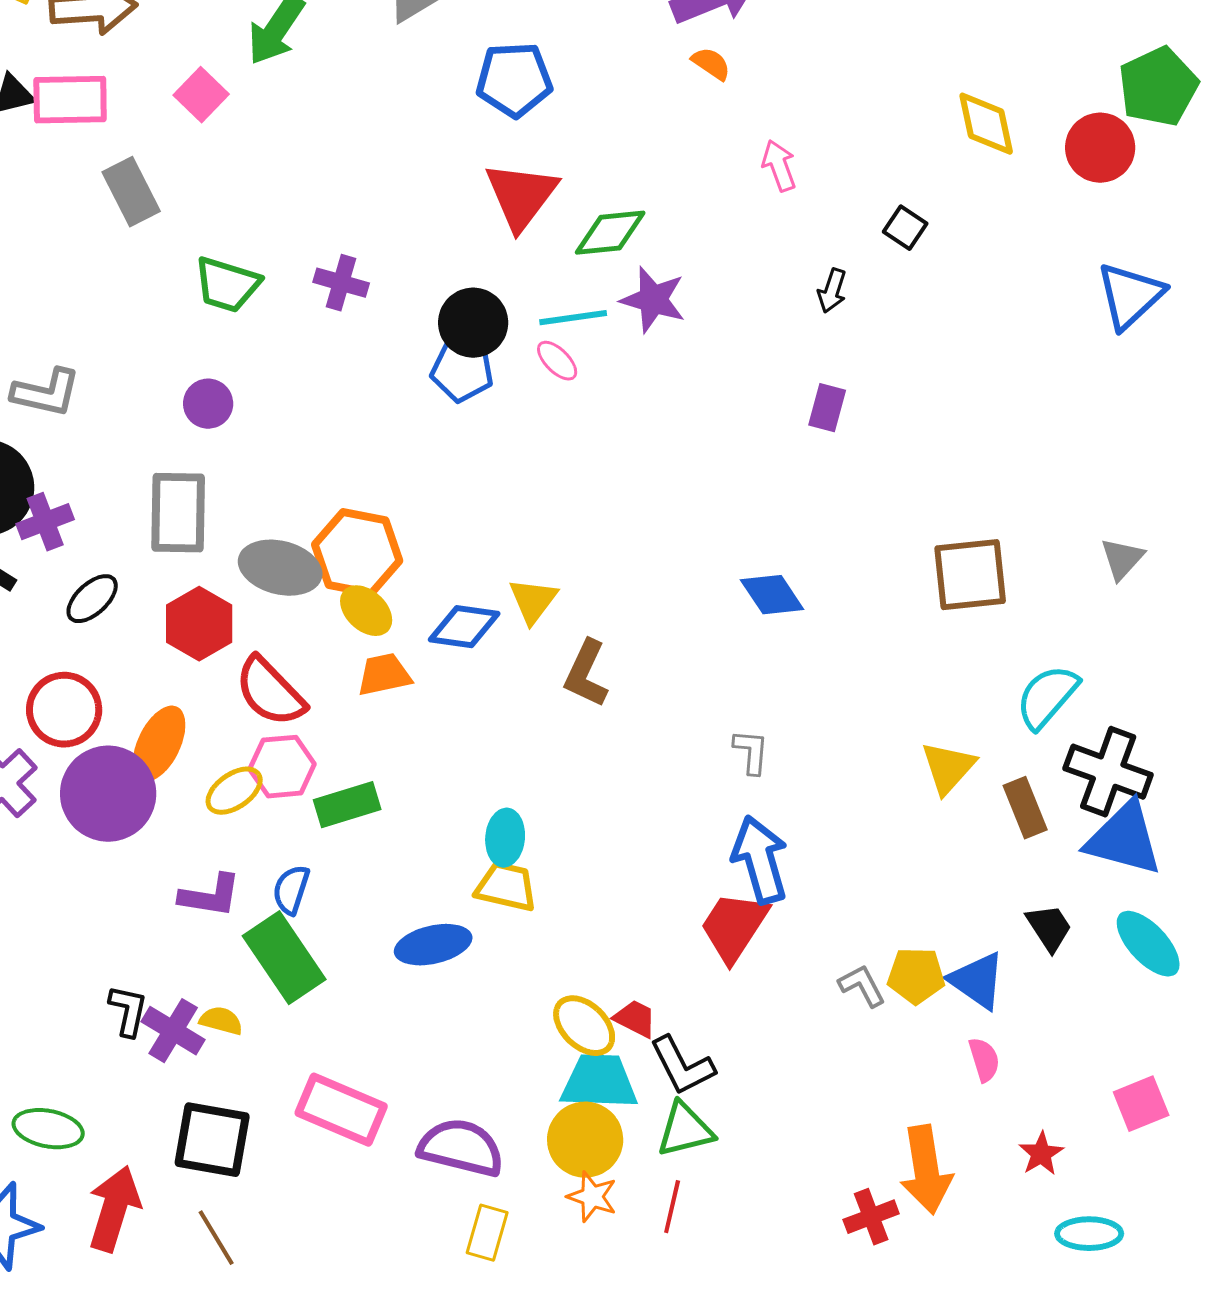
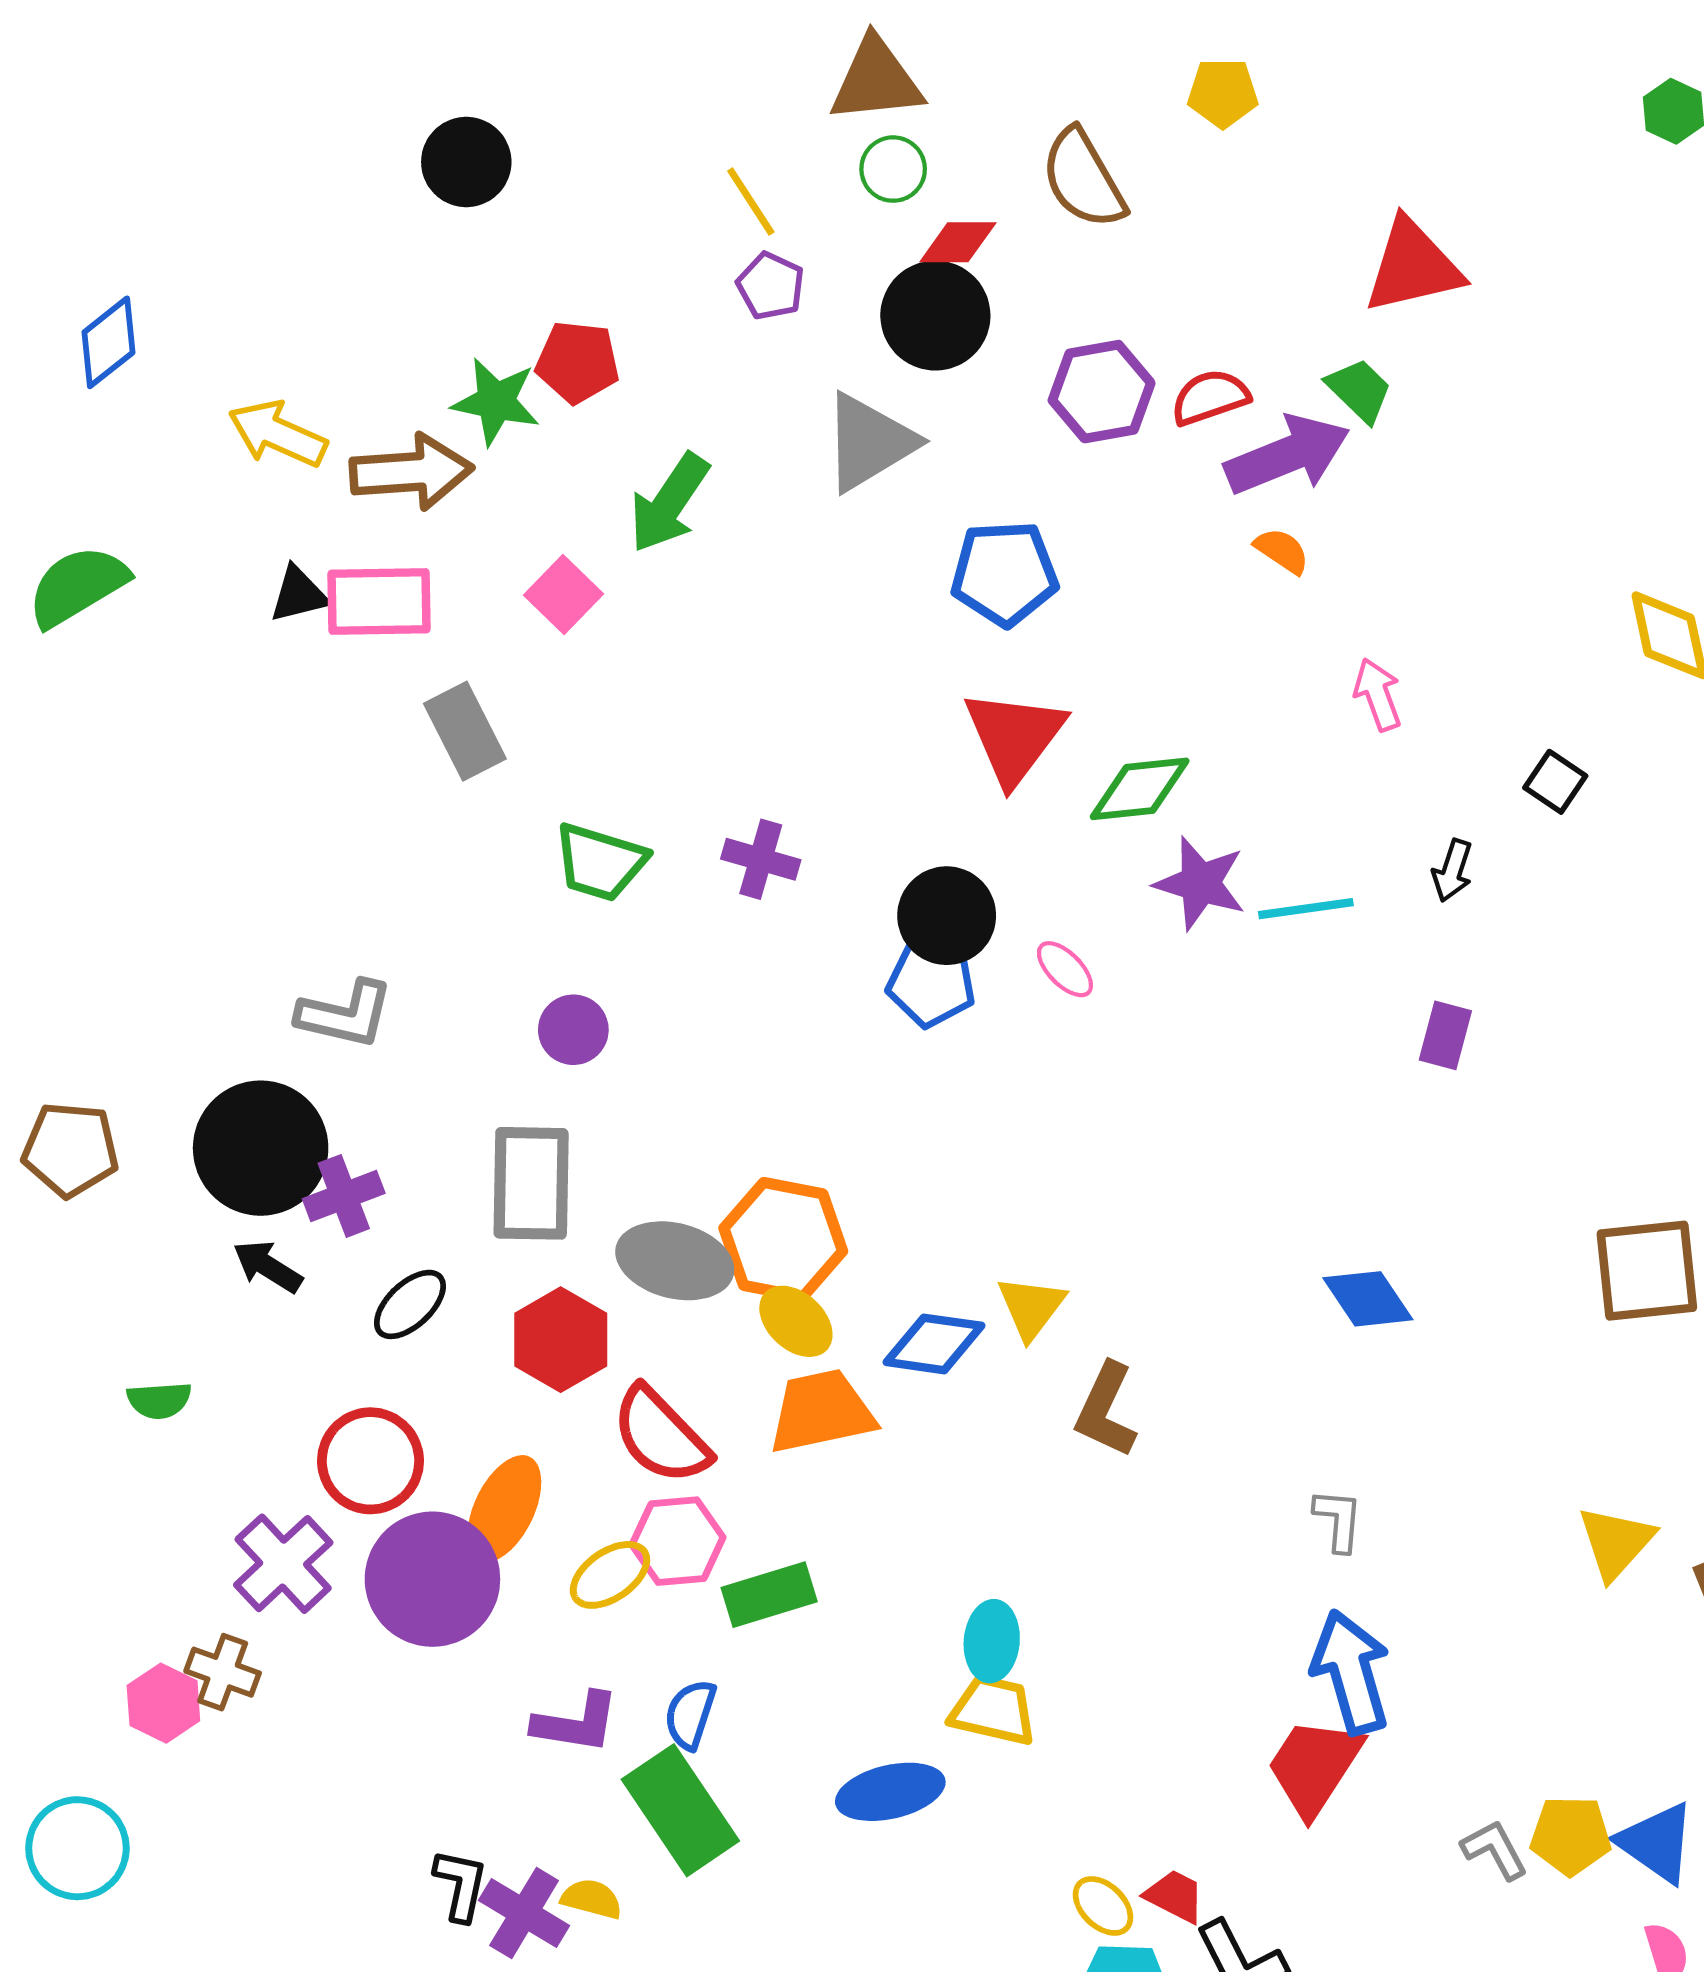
cyan line: (573, 318) -> (1306, 909), moved
orange trapezoid: (384, 675) -> (821, 1412), size x1.4
yellow ellipse: (584, 1026) -> (1103, 1906), size x0.7

